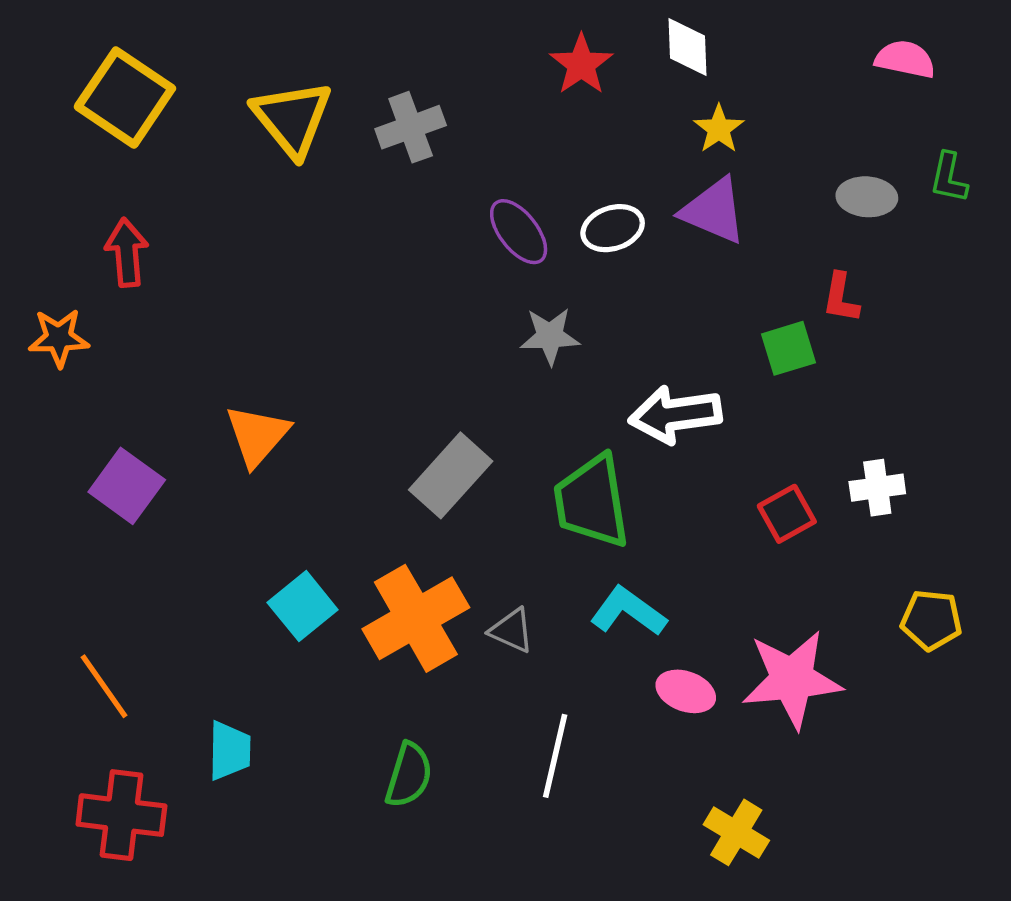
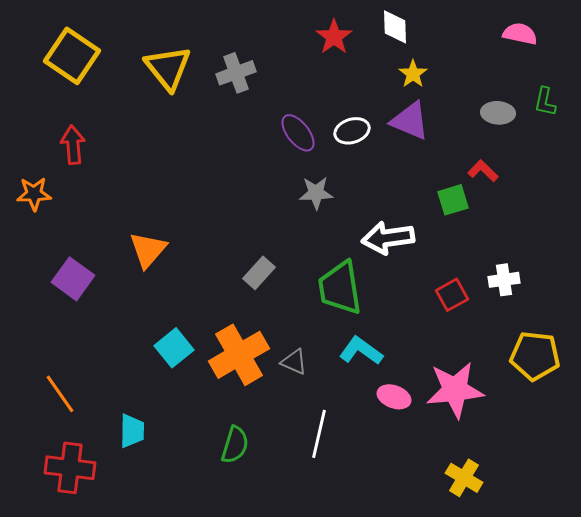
red L-shape: (841, 298) -> (483, 171), turned 124
gray rectangle: (451, 475) -> (259, 273), size x0.7
yellow pentagon: (931, 620) -> (535, 356), size x1.4
yellow cross: (736, 832) -> (464, 478), moved

